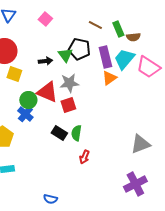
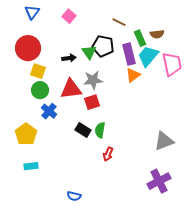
green rectangle: (118, 29) -> (140, 38), moved
pink trapezoid: (148, 67) -> (172, 64), turned -135
red triangle: (47, 92) -> (71, 89), turned -30
green circle: (28, 100) -> (40, 90), moved

